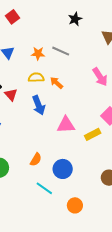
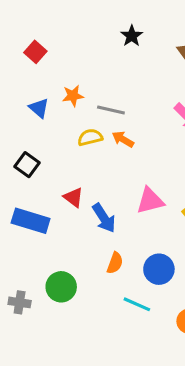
gray line: (61, 51) -> (111, 110), moved
orange star: (38, 53) -> (73, 96), moved
red triangle: (11, 95) -> (73, 197), moved
blue arrow: (39, 105) -> (104, 218), moved

